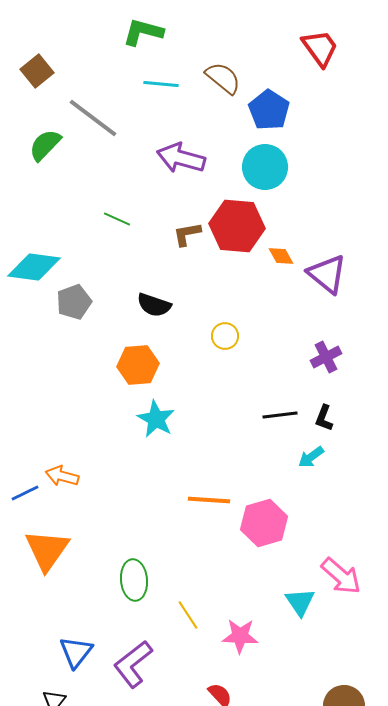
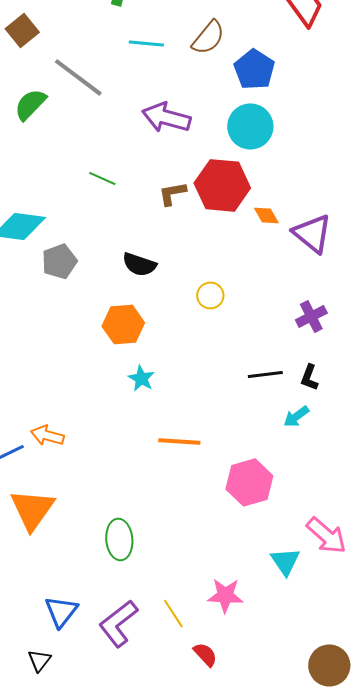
brown semicircle: (223, 78) -> (208, 37), turned 90
cyan star: (156, 419) -> (141, 378), size x0.7
orange line: (209, 500) -> (179, 441), moved
yellow line: (188, 615) -> (173, 613), moved

